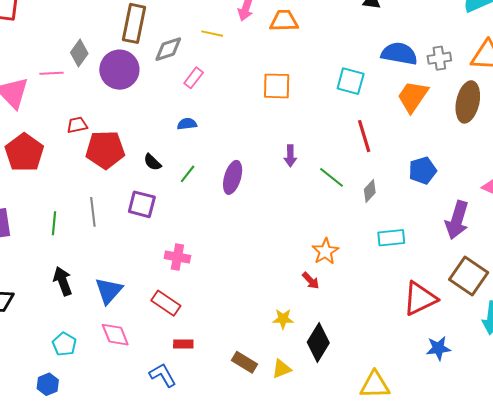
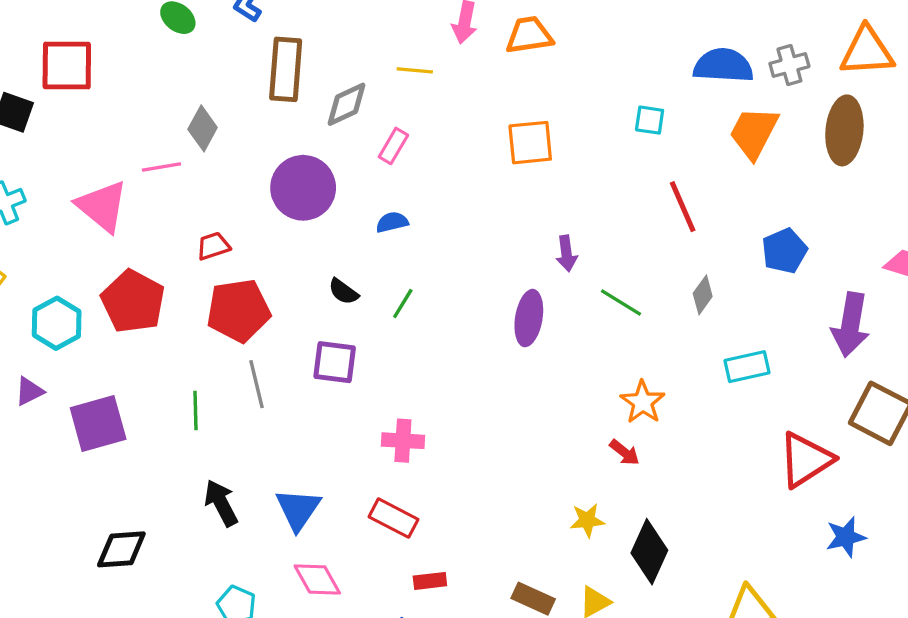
purple circle: (119, 70) -> (303, 188), moved
cyan square: (351, 81) -> (650, 120), size x0.7
red pentagon: (105, 150) -> (238, 310), moved
purple ellipse: (233, 177) -> (529, 318), moved
green line: (332, 177) -> (621, 302), moved

